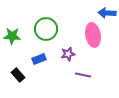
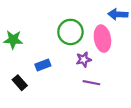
green circle: (46, 29) -> (70, 32), moved
purple star: (68, 54) -> (84, 60), moved

